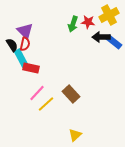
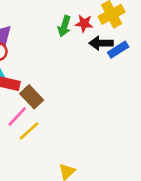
blue rectangle: (114, 42) -> (118, 50), turned -70
brown rectangle: (71, 94) -> (32, 97), moved

